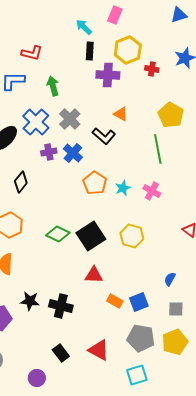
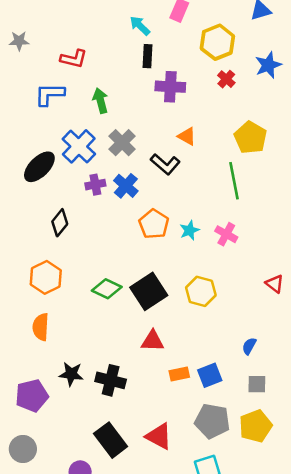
yellow hexagon: (128, 50) -> (217, 42), moved
red cross: (152, 69) -> (226, 79), turned 32
orange rectangle: (115, 301) -> (179, 374), turned -42
black rectangle: (61, 353) -> (111, 440), size x1.5

